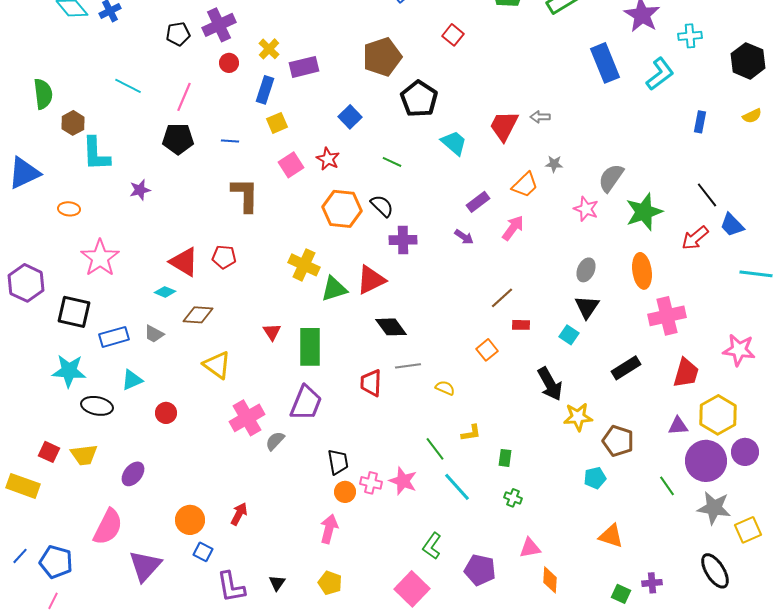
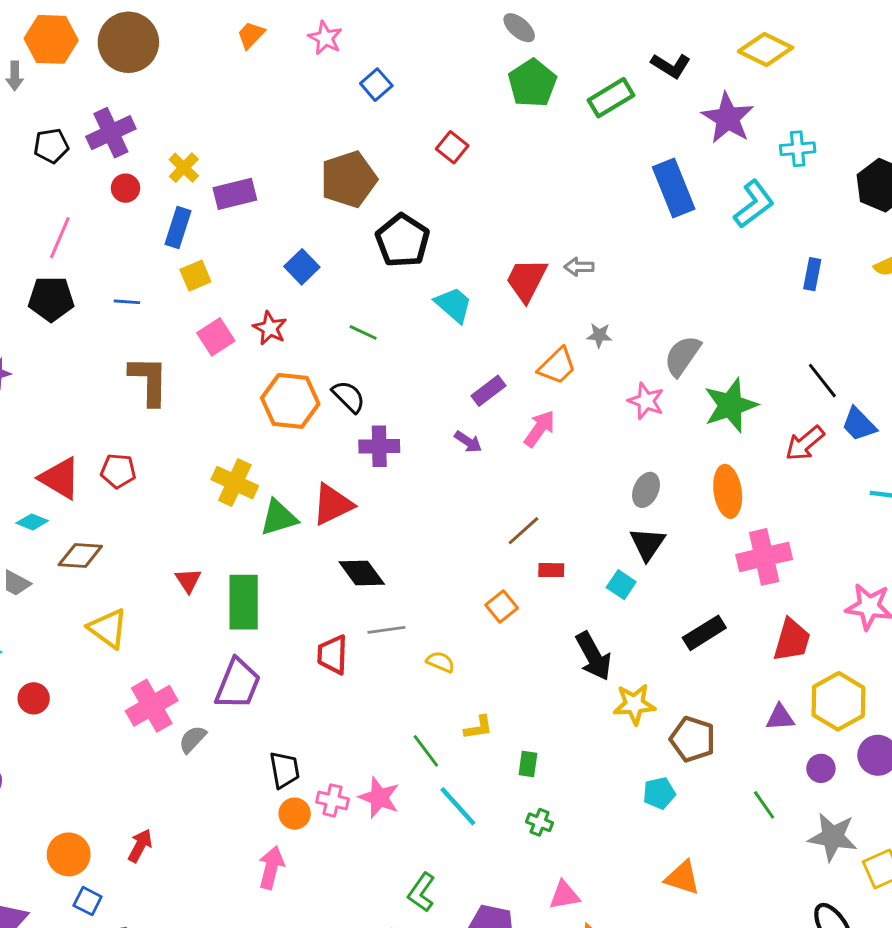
purple circle: (706, 461) -> (821, 768), size x0.5

